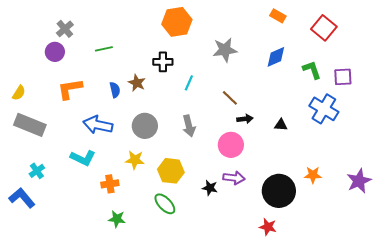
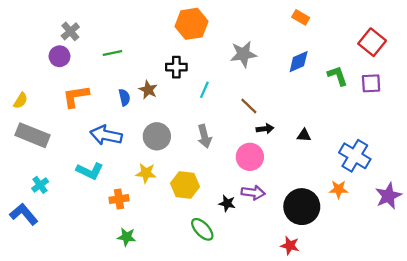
red square: (324, 28) -> (372, 42), moved
blue cross: (324, 109) -> (355, 156), moved
green ellipse: (165, 204) -> (202, 229), moved

